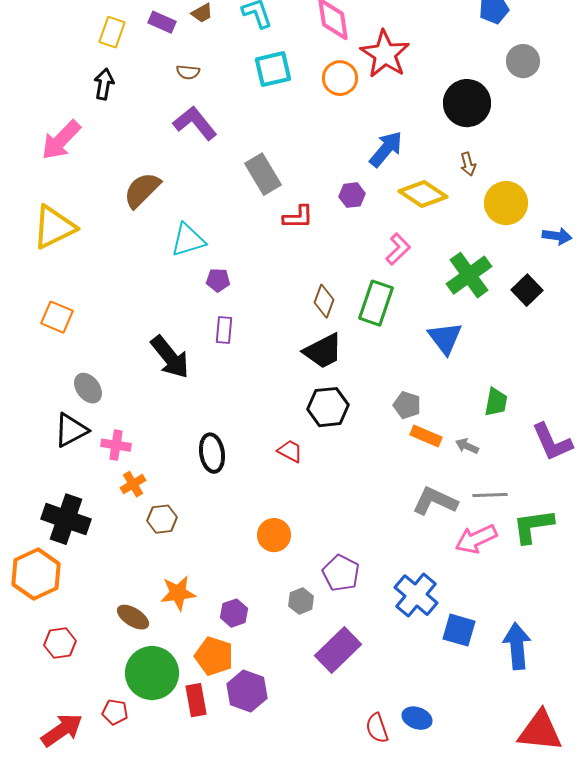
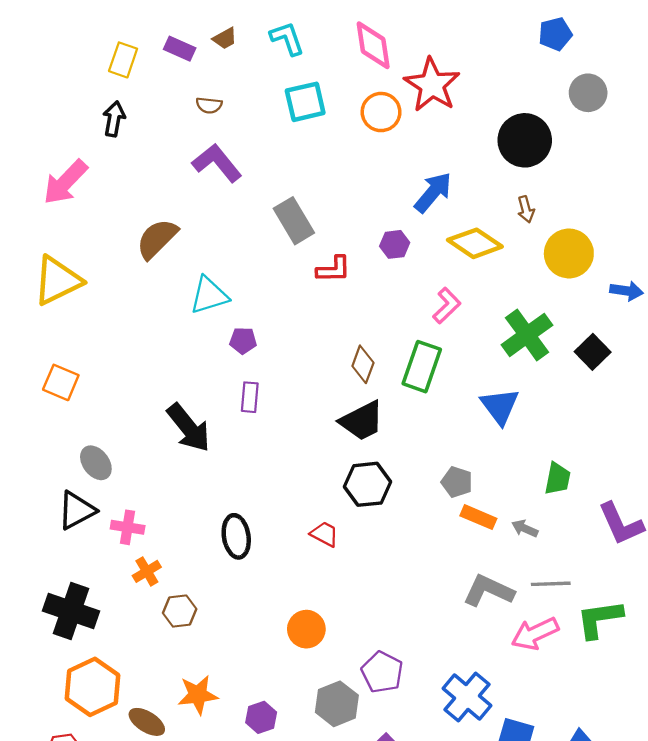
orange hexagon: (36, 574) -> (92, 687), moved
gray hexagon: (301, 601) -> (337, 704), size x1.5

